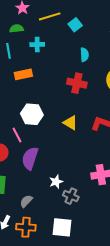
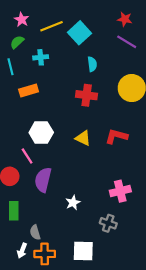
cyan square: (75, 25) -> (79, 33), size x1.5
green semicircle: (17, 29) -> (17, 42), turned -32
gray cross: (71, 196) -> (108, 223), moved
gray semicircle: (26, 201) -> (35, 232), moved, turned -56

